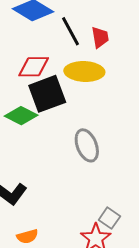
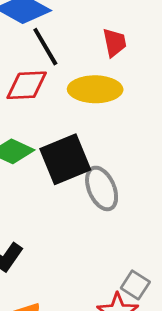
black line: (71, 31) -> (45, 47), moved
black square: (47, 94) -> (65, 159), moved

